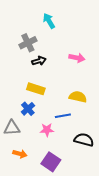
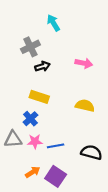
blue line: (63, 116) -> (56, 146), moved
pink star: (47, 130) -> (35, 142), moved
orange arrow: (20, 154) -> (33, 172), moved, turned -48

